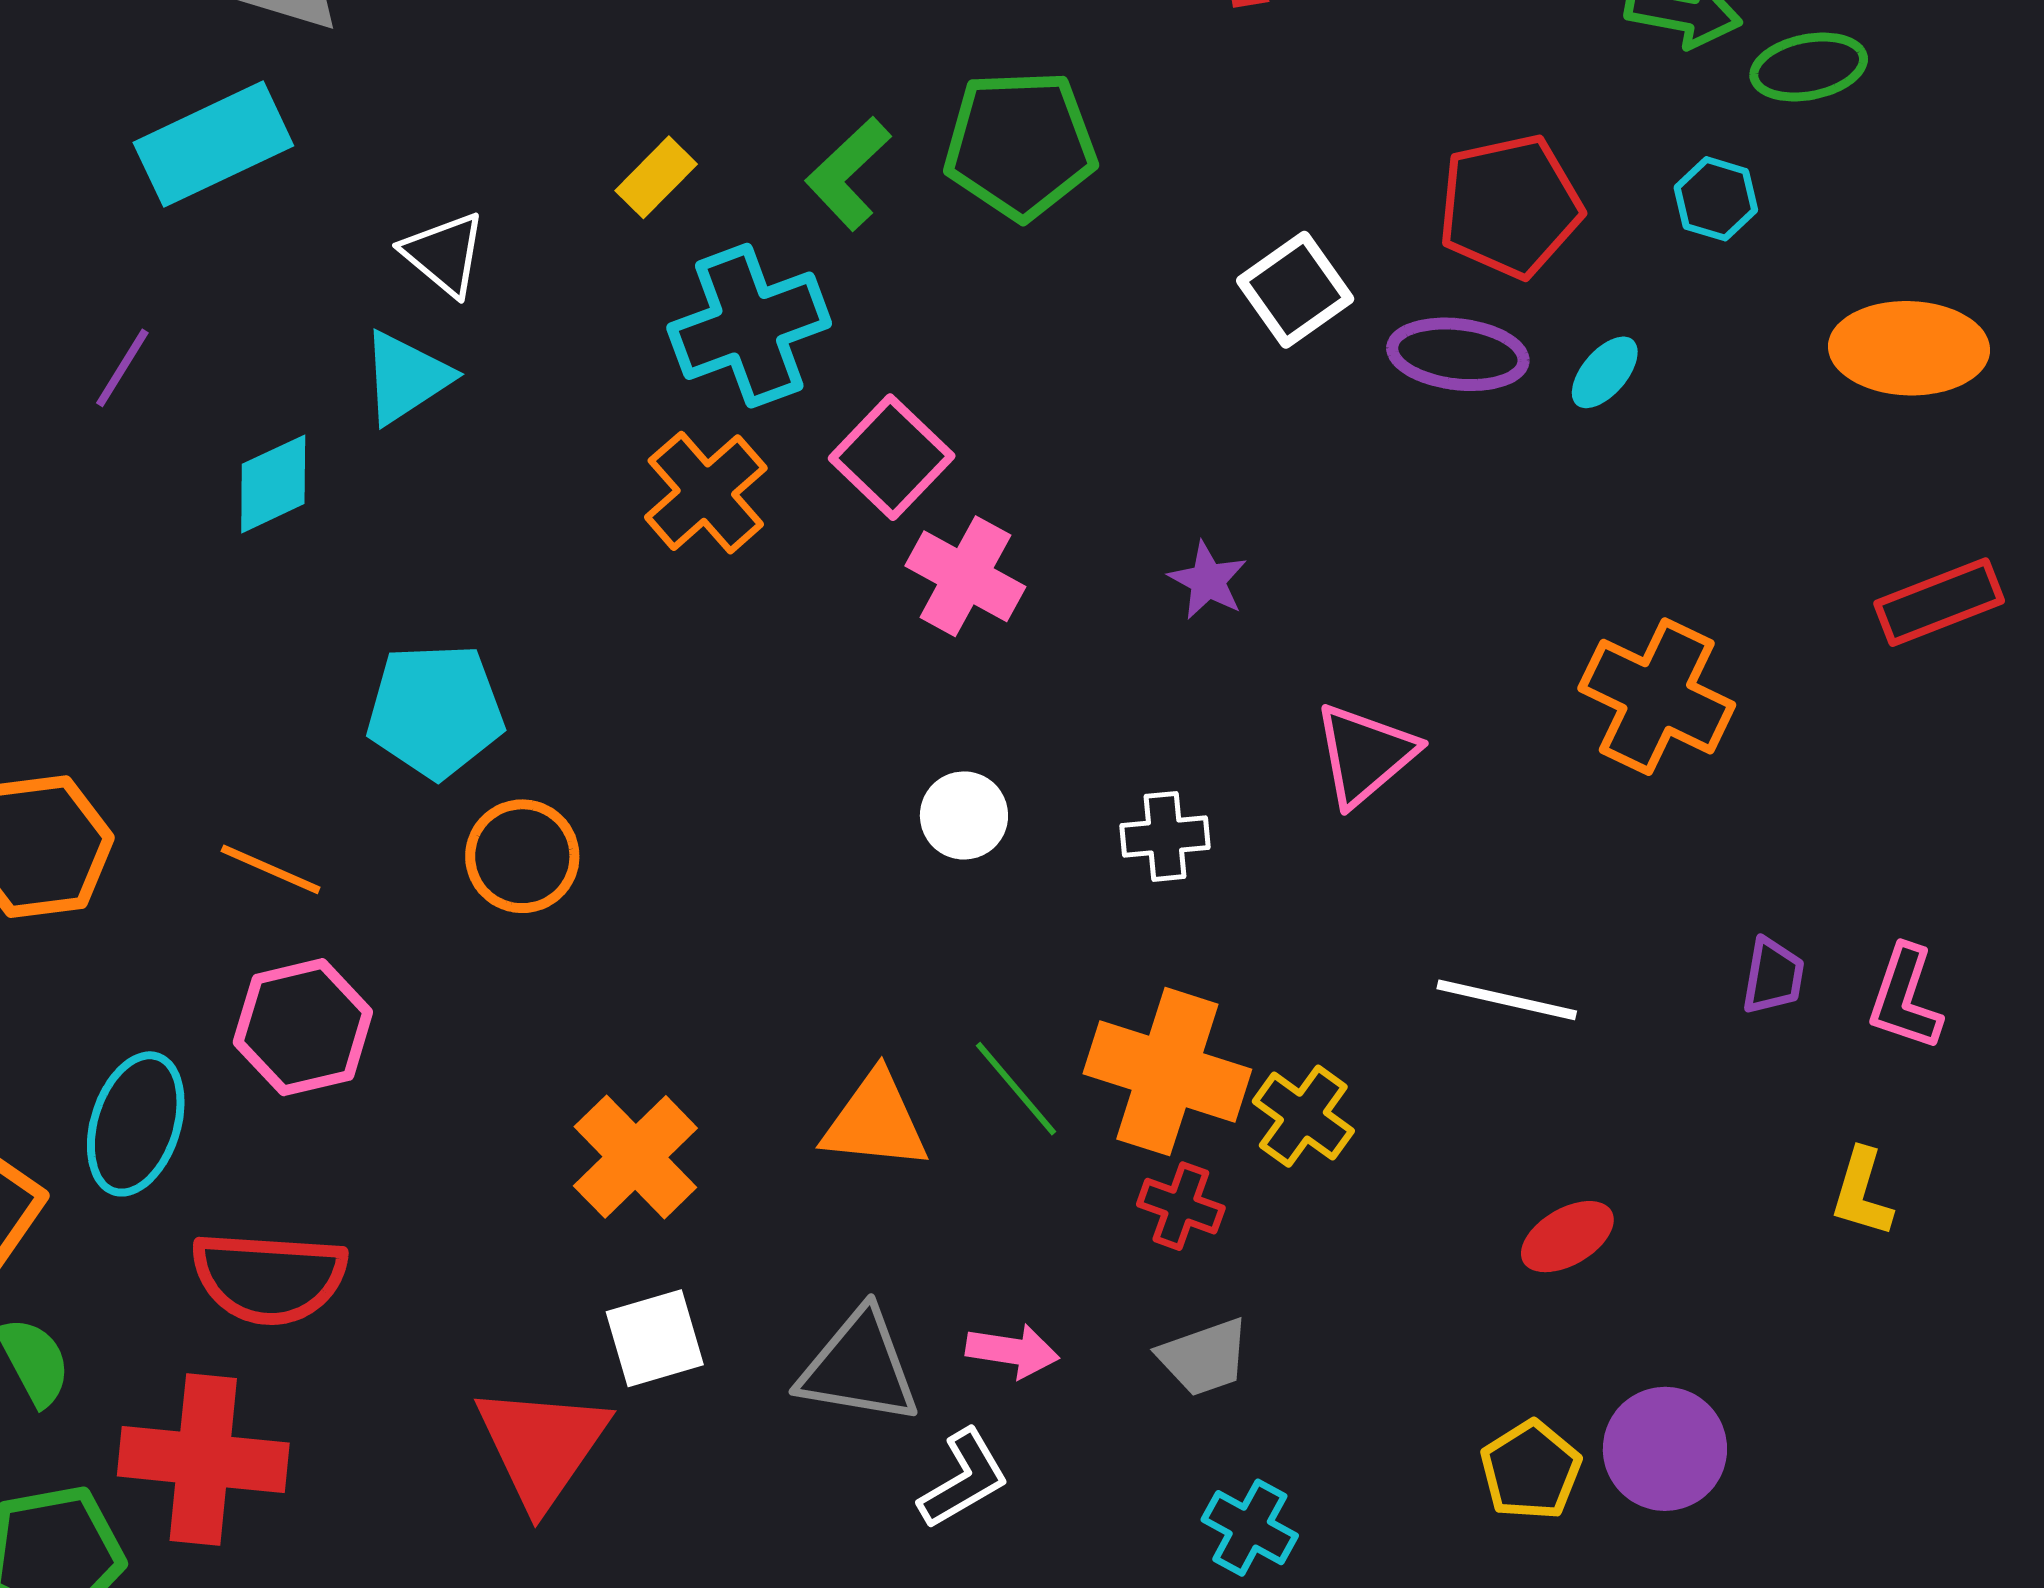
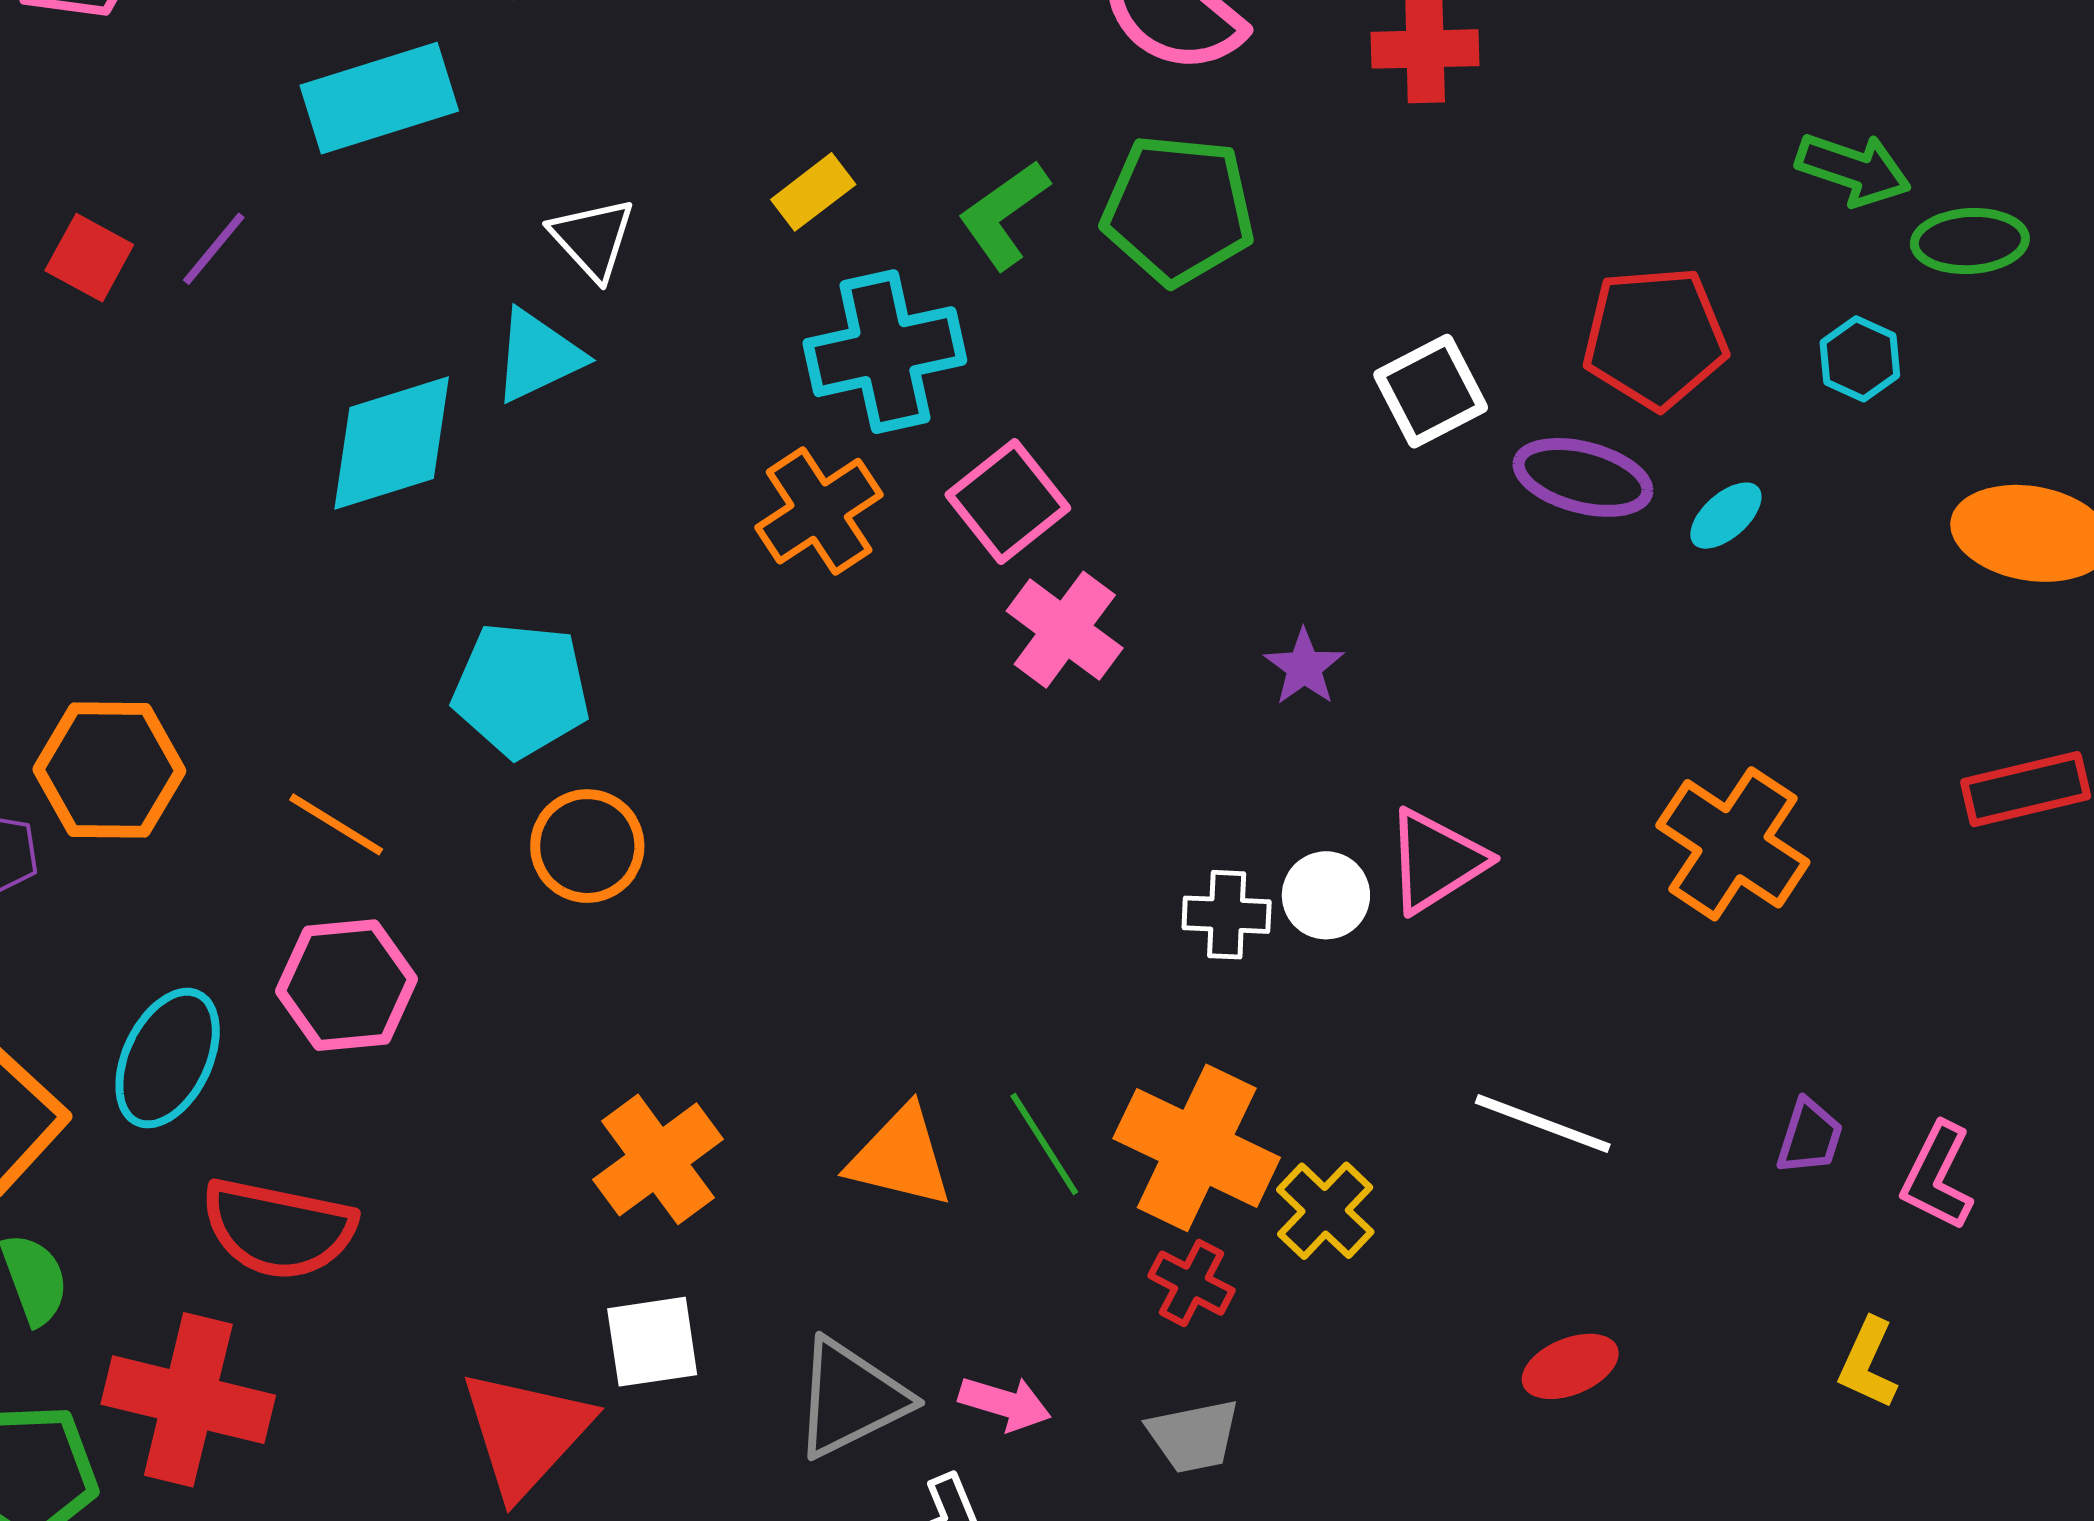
purple line: (122, 368) -> (214, 249), moved
cyan diamond: (273, 484) -> (392, 443), size x1.5
white circle: (964, 815) -> (1326, 895), moved
gray triangle: (859, 1367) -> (851, 1398), turned -44

